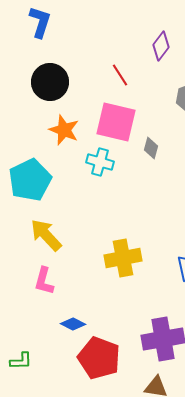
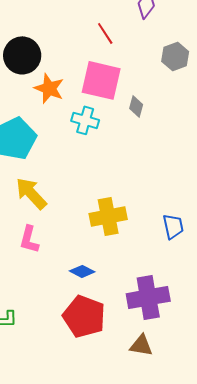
black circle: (50, 82) -> (22, 55), moved
blue diamond: (73, 324) -> (82, 271), moved

